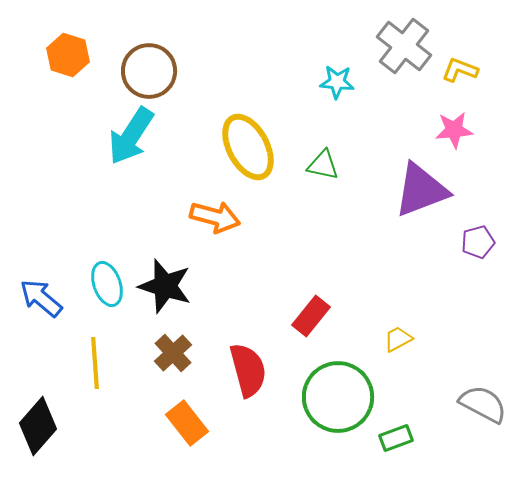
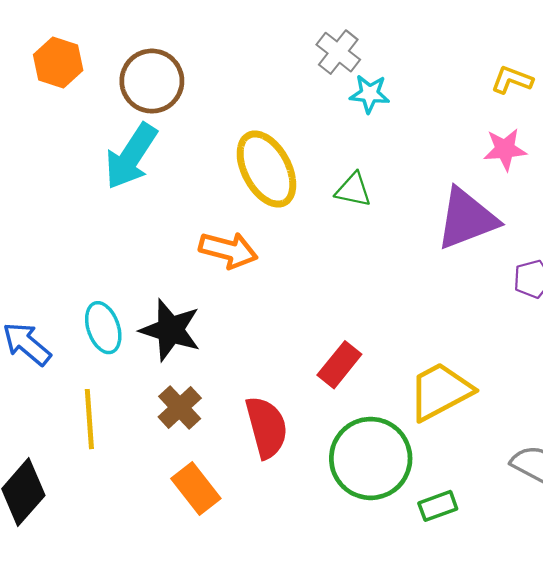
gray cross: (404, 46) -> (338, 52), moved, size x0.7
yellow trapezoid: (398, 339) -> (440, 391), size x2.0

